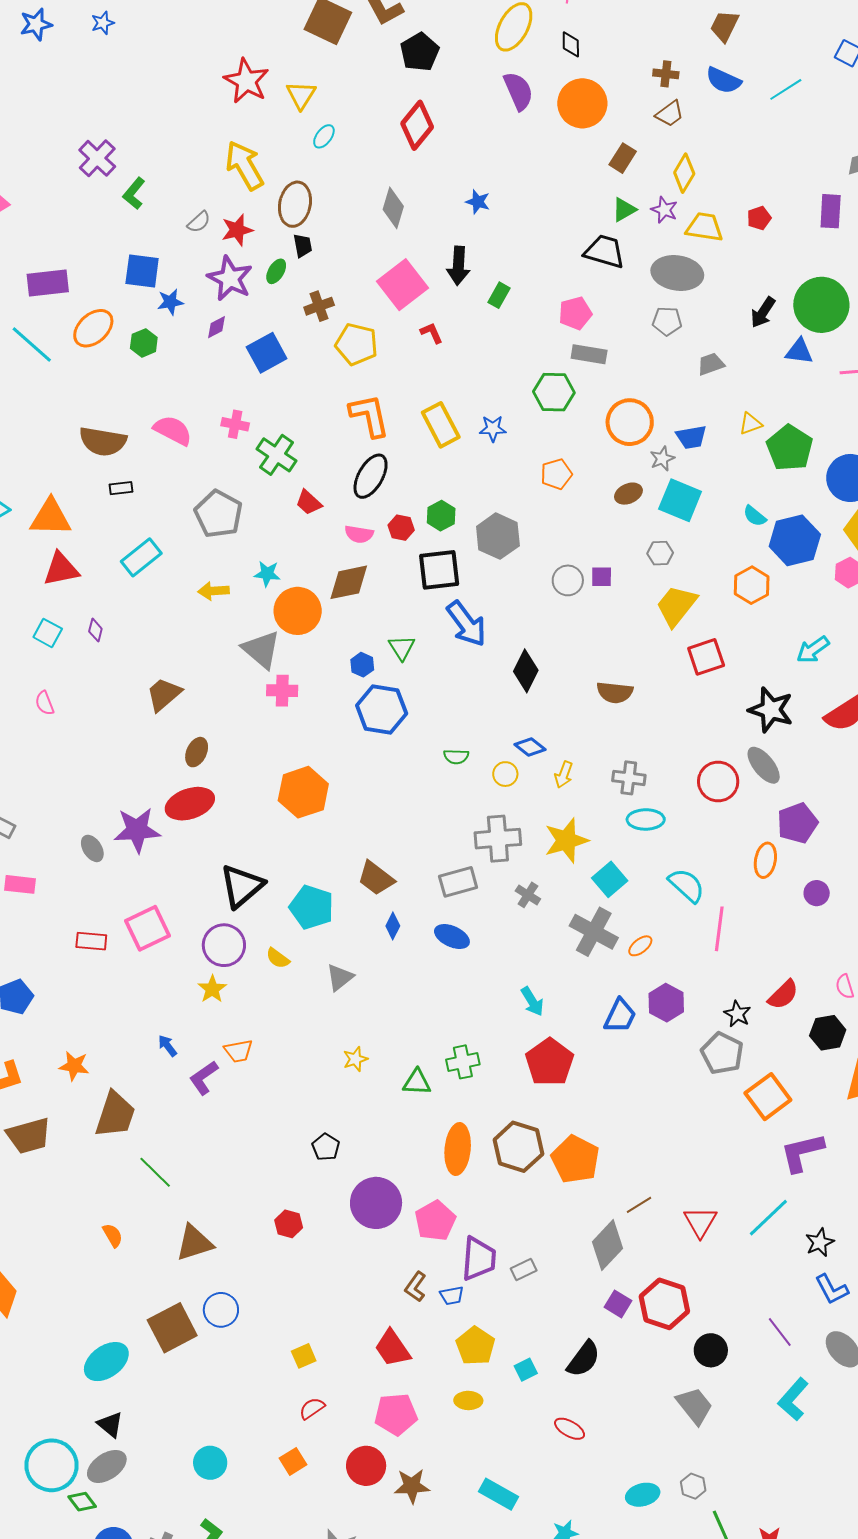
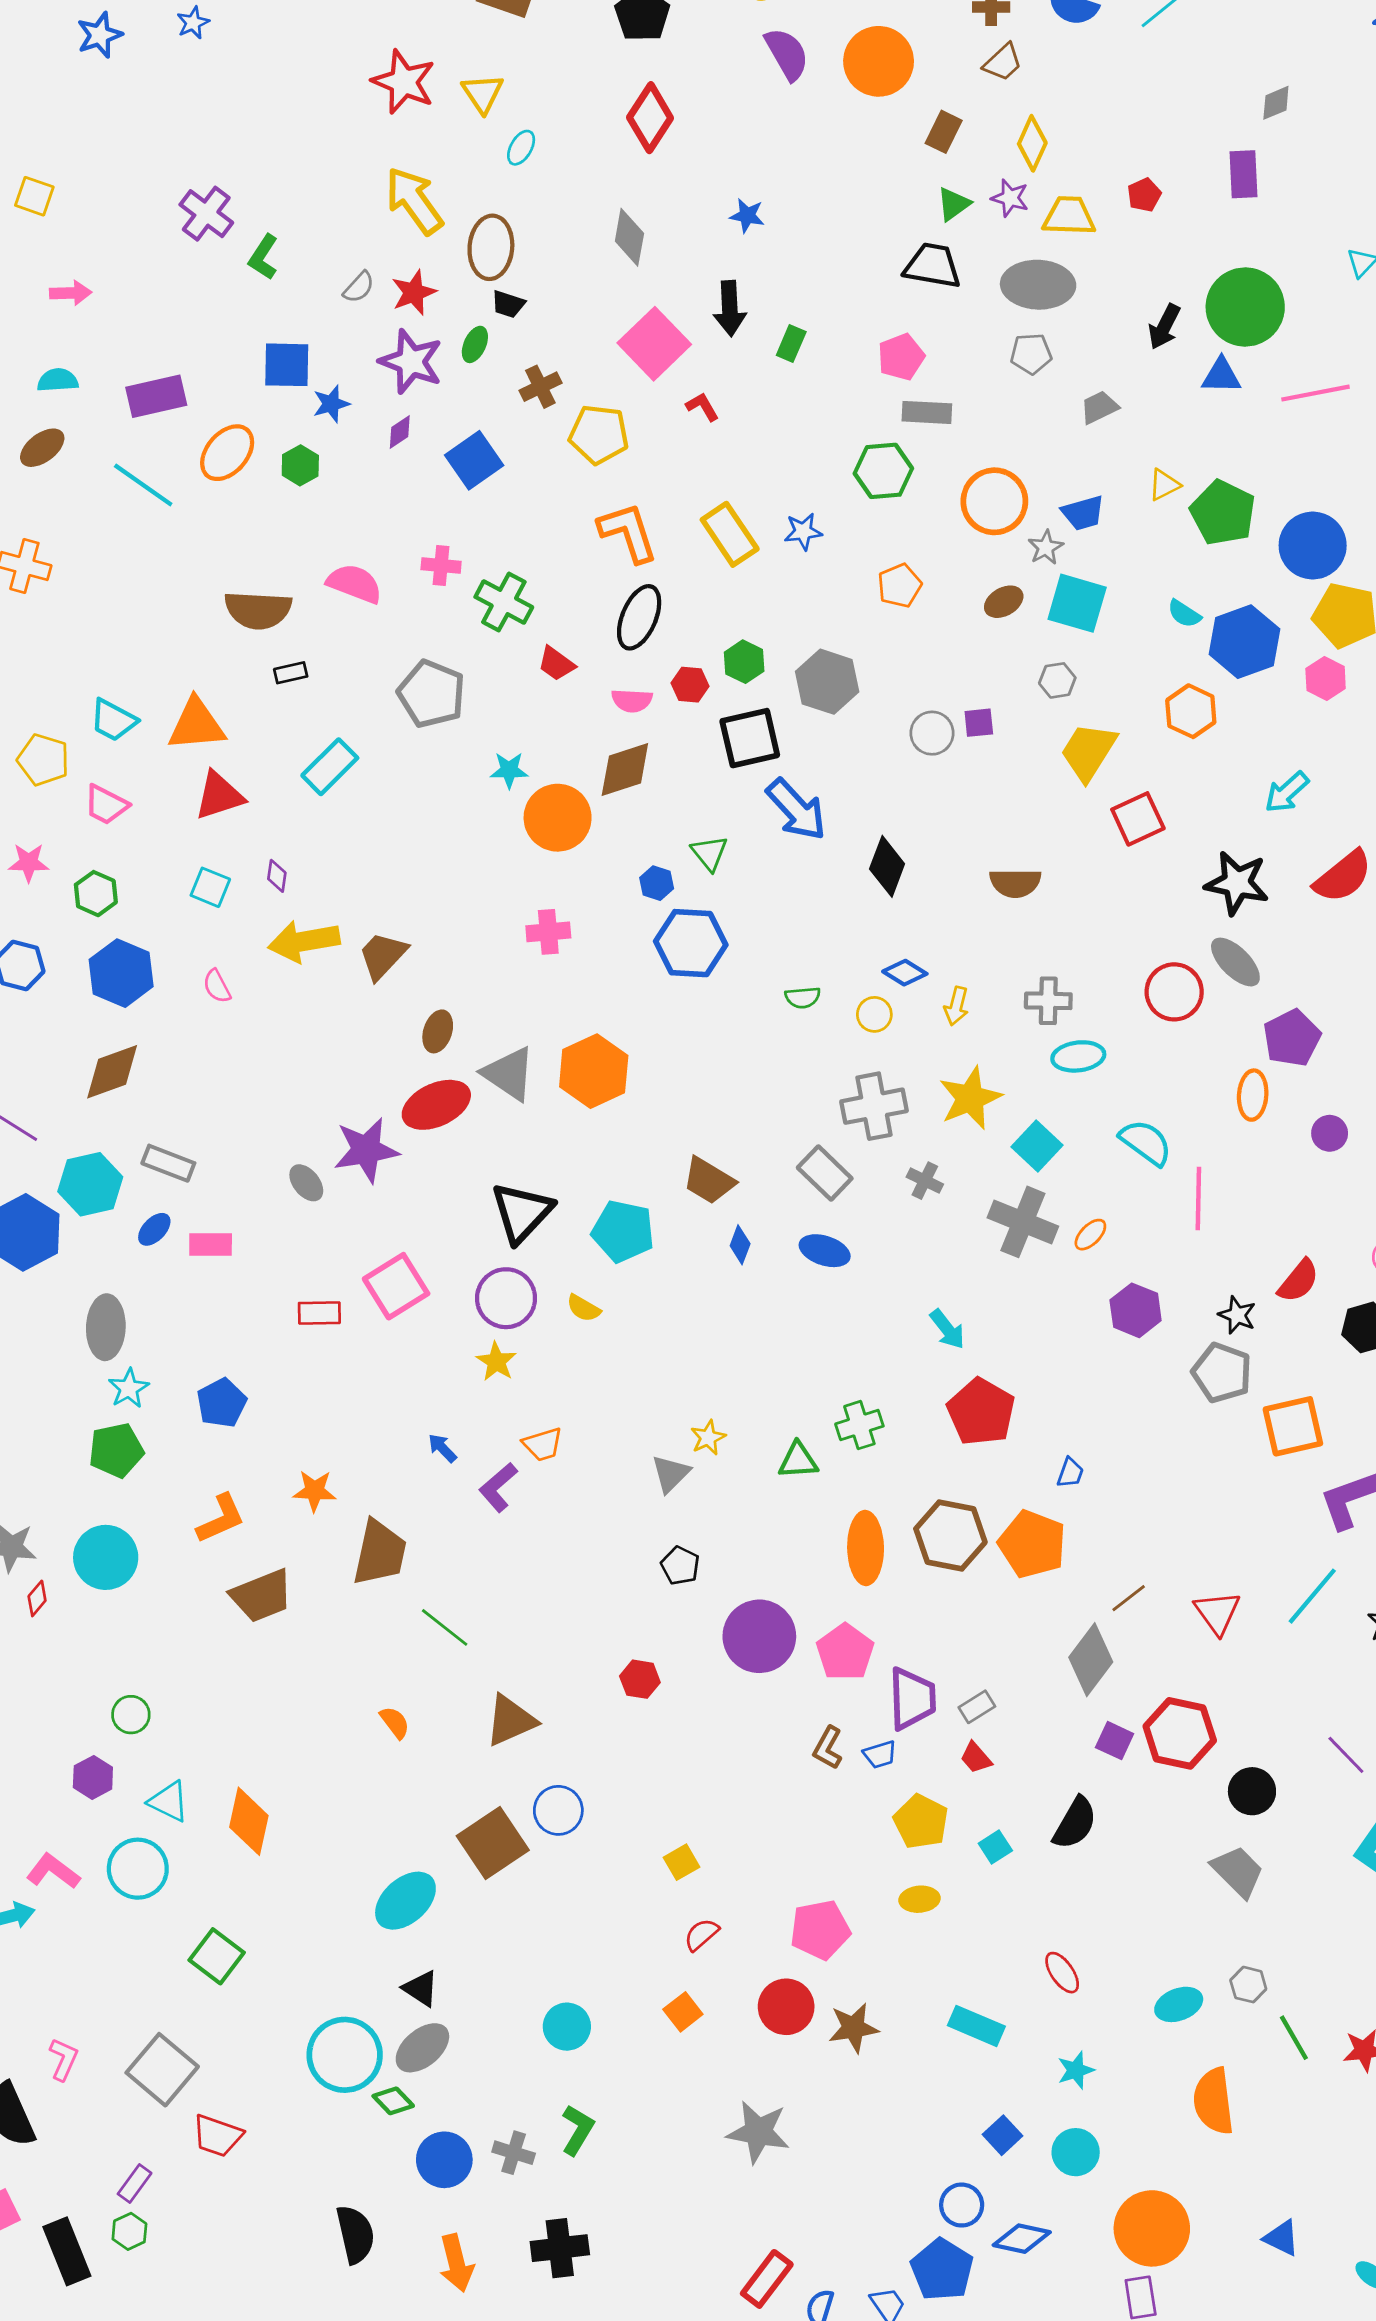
black trapezoid: (303, 246) -> (508, 304), turned 125
yellow arrow: (213, 591) -> (304, 941), moved, size x1.6
gray triangle: (261, 650) -> (509, 1074), moved
gray rectangle: (458, 882) -> (825, 1173), turned 66
gray triangle: (340, 977) -> (671, 1474), moved
blue trapezoid: (620, 1016) -> (1070, 1473), moved, size x0.6
orange square: (768, 1097) -> (1293, 1426), turned 30
red trapezoid: (392, 1348) -> (976, 1758), moved, size x0.6
red ellipse: (570, 1429) -> (1062, 1973), moved, turned 32

